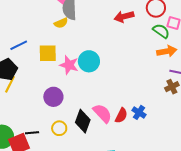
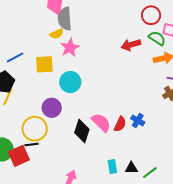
red arrow: (124, 17) -> (131, 45), moved
cyan circle: (89, 61) -> (70, 82), moved
pink star: (69, 65) -> (70, 48), moved, turned 30
yellow circle: (59, 128) -> (35, 129), moved, size x1.6

